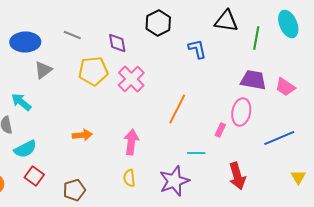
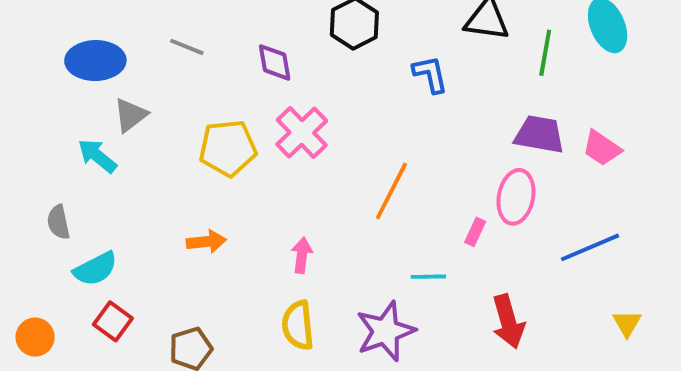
yellow pentagon: (93, 71) -> (228, 148), moved
cyan arrow: (21, 102) -> (97, 156), moved
pink arrow: (131, 142) -> (302, 255), size x0.7
yellow semicircle: (129, 178) -> (298, 325), size x1.4

